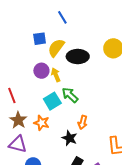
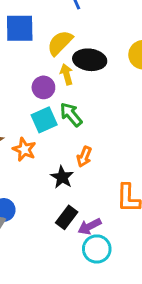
blue square: (40, 39) -> (20, 28), moved, size x1.5
purple circle: (41, 71) -> (43, 87), moved
yellow arrow: (56, 75) -> (67, 74), moved

